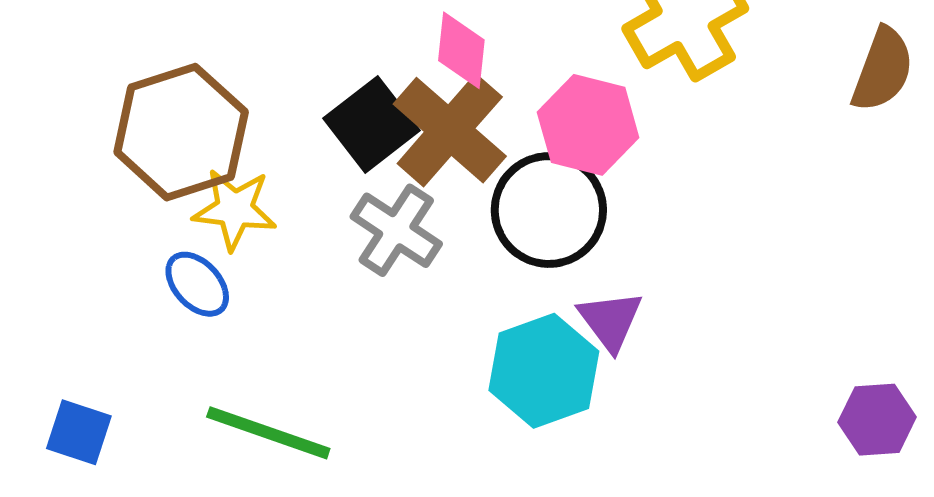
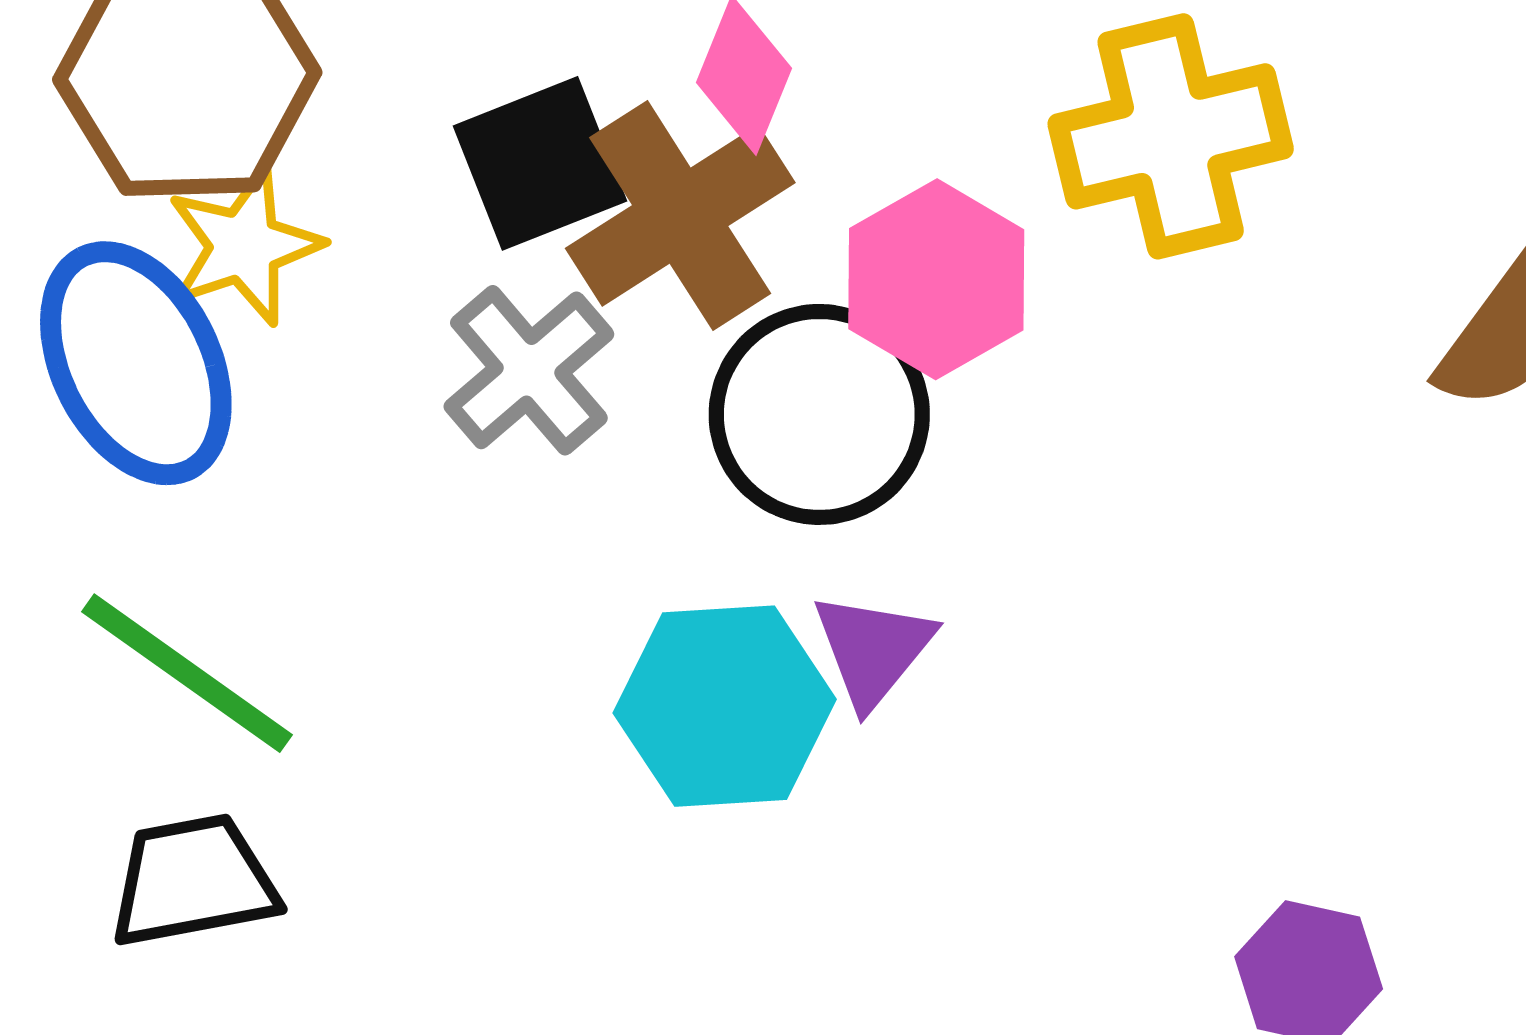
yellow star: (235, 209) -> (244, 246), turned 30
blue ellipse: (197, 284) -> (136, 363), size x1.8

